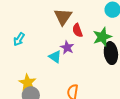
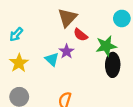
red semicircle: (77, 30) -> (81, 35), turned -40
yellow star: (27, 83) -> (19, 63), moved

